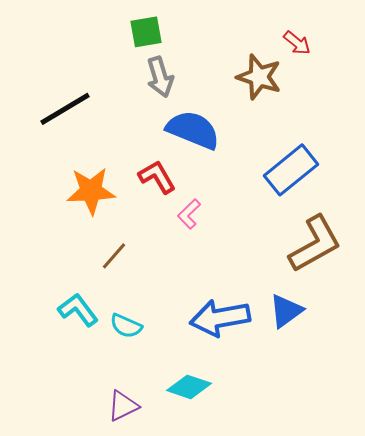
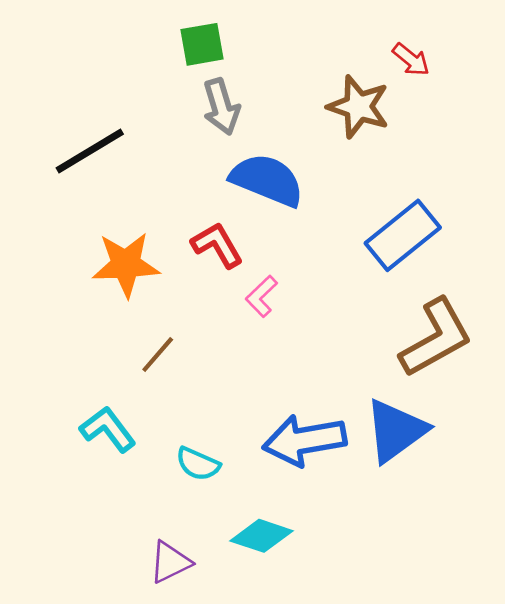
blue triangle: (286, 311) -> (396, 431), size x1.4
cyan semicircle: (126, 326) -> (198, 464), moved

